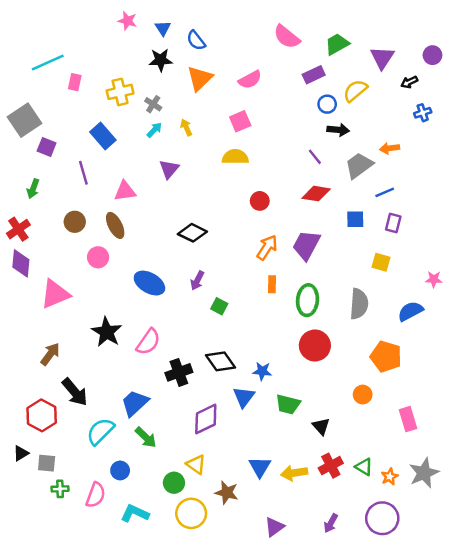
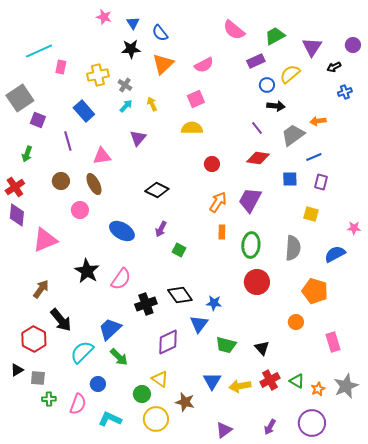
green trapezoid: (288, 404) -> (226, 345), moved

